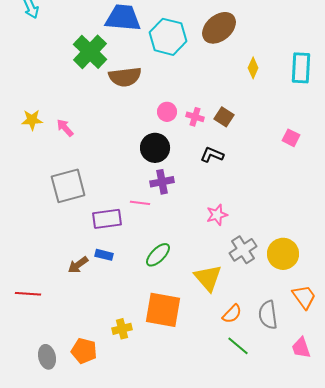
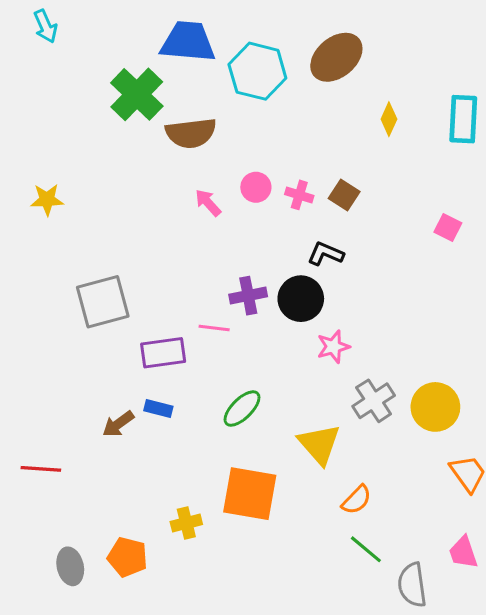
pink arrow: (65, 128) -> (208, 203), moved
black circle: (155, 148) -> (301, 299), moved
gray semicircle: (268, 315) -> (412, 585), moved

